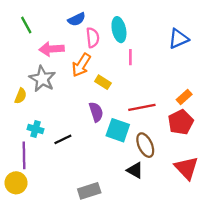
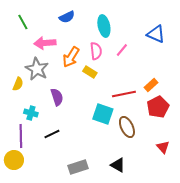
pink semicircle: (93, 38) -> (96, 51), moved
blue triangle: (178, 39) -> (156, 34), turned 48
pink line: (130, 57) -> (122, 50), moved, turned 40
orange rectangle: (184, 97) -> (151, 85), moved
purple semicircle: (96, 112) -> (57, 97), moved
black line: (63, 139) -> (52, 134), moved
red triangle: (186, 168) -> (163, 147), size x0.6
black triangle: (135, 170) -> (118, 165), moved

